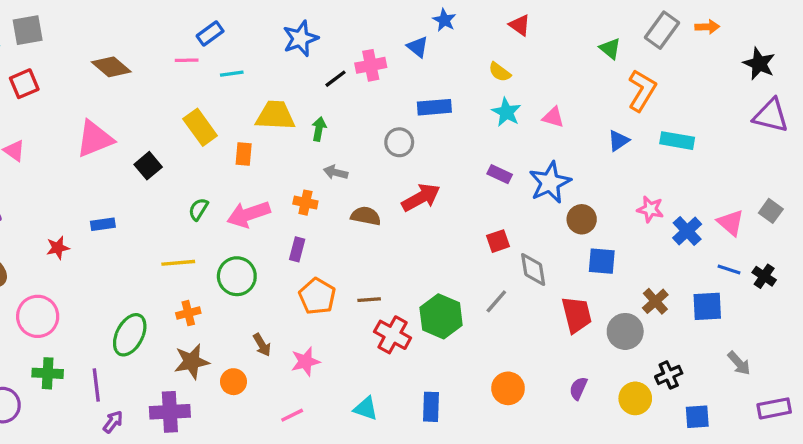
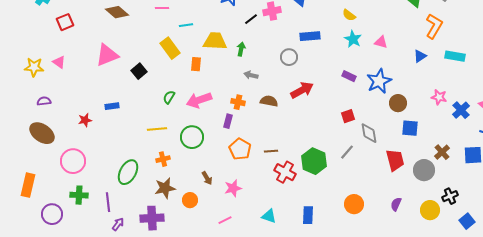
cyan line: (232, 74) -> (186, 25), moved
orange cross: (305, 203) -> (238, 102), moved
blue square: (697, 417) -> (467, 221), turned -35

